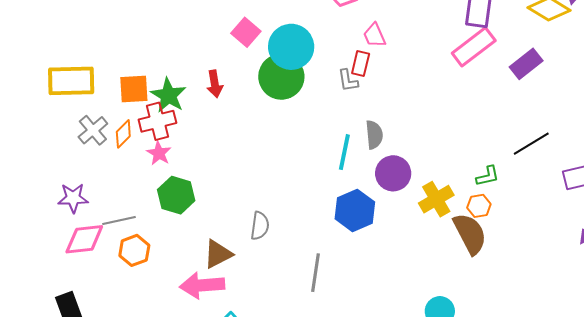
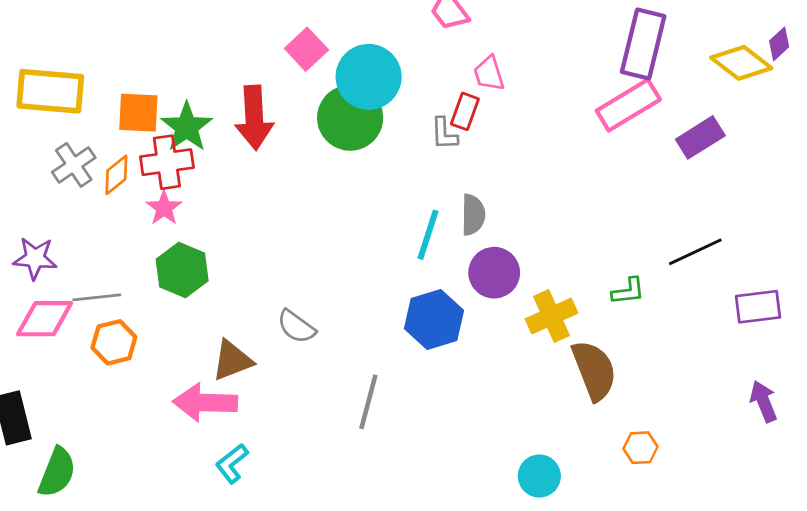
red arrow: (215, 84) -> (254, 118), size x1.6
orange hexagon: (479, 206) -> (640, 448), moved
gray semicircle: (260, 226) -> (296, 327), turned 112

